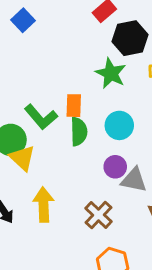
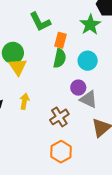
green L-shape: (41, 117) -> (40, 22), moved
yellow arrow: (43, 205) -> (24, 101), size x0.7

